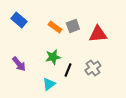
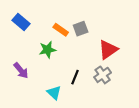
red triangle: (98, 34) -> (108, 50), moved, turned -30
green star: (53, 57) -> (47, 50), moved
cyan triangle: (49, 84) -> (54, 93), turned -40

